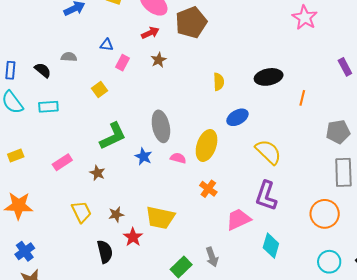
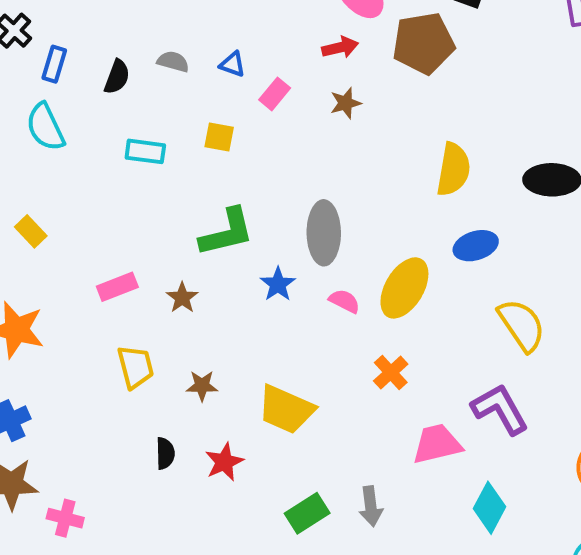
blue triangle: (107, 45) -> (232, 64), moved
black semicircle: (43, 70) -> (117, 77), turned 60
yellow semicircle: (219, 82) -> (453, 169), size x1.5
yellow square: (99, 90) -> (219, 137), turned 35
cyan rectangle: (48, 107) -> (145, 151), moved
yellow rectangle: (16, 155) -> (31, 231), turned 56
pink rectangle: (62, 162) -> (117, 287), moved
purple L-shape: (266, 196) -> (500, 409), turned 120
red star: (133, 237) -> (224, 462), moved
black semicircle: (105, 252) -> (165, 453), size x0.7

